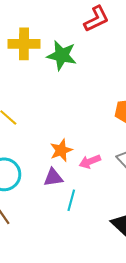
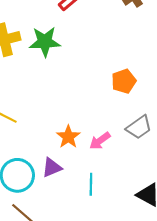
purple triangle: (53, 177) -> (52, 168), moved

